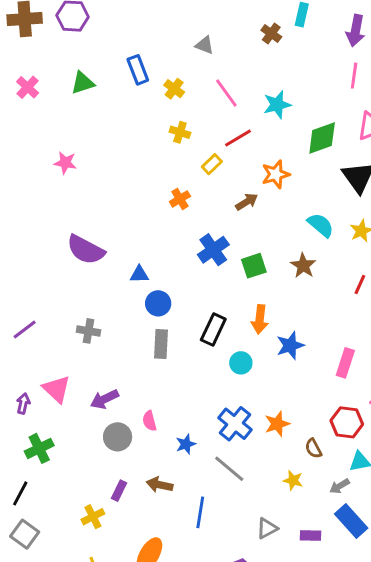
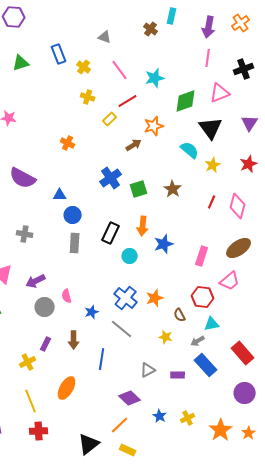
orange cross: (180, 199) -> (68, 143), moved, turned -32
cyan semicircle: (321, 225) -> (190, 150), moved
brown arrow: (160, 485) -> (74, 340), turned -102

